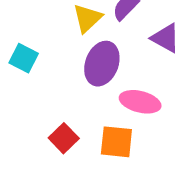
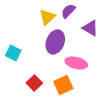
cyan square: (24, 58) -> (13, 53), moved
orange square: (116, 142) -> (63, 85), turned -30

